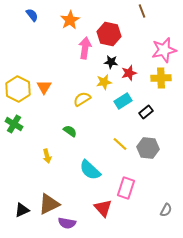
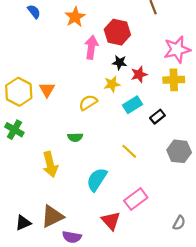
green semicircle: (70, 131) -> (75, 137), turned 144
gray hexagon: (148, 148) -> (179, 151), moved
yellow arrow: (47, 156) -> (50, 164), size x1.6
cyan semicircle: (90, 170) -> (97, 180), turned 80
pink rectangle: (126, 188) -> (136, 199), turned 35

